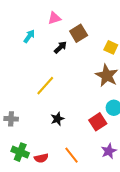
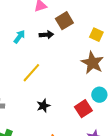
cyan arrow: (29, 36) -> (19, 37), moved
black arrow: (60, 47) -> (46, 35), turned 40

